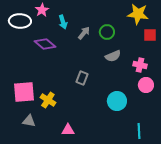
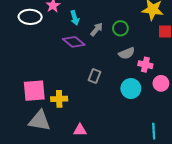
purple diamond: (45, 44) -> (74, 42), moved
pink cross: (140, 65) -> (145, 65), moved
yellow cross: (48, 100) -> (59, 99), turned -35
cyan circle: (117, 101) -> (131, 89), moved
gray triangle: (29, 121) -> (39, 121), size x1.6

